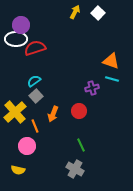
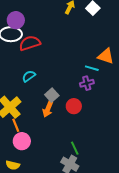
cyan line: (112, 79) -> (92, 68), moved
gray square: (36, 96) -> (52, 95), moved
orange line: (35, 126) -> (16, 125), moved
green line: (81, 145) -> (75, 148), moved

